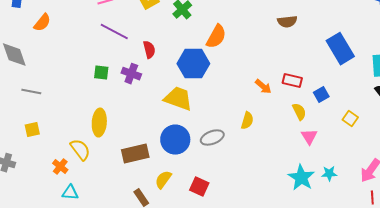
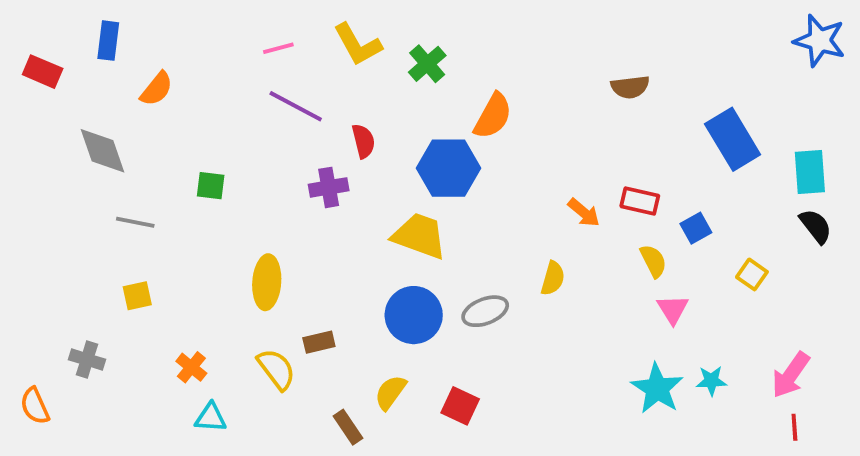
green square: (101, 73) -> (211, 186), moved
purple cross: (131, 74) -> (329, 187), turned -30
yellow semicircle: (80, 150) -> (276, 369), moved
brown rectangle: (135, 154) -> (319, 342), moved, size x0.6

